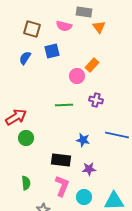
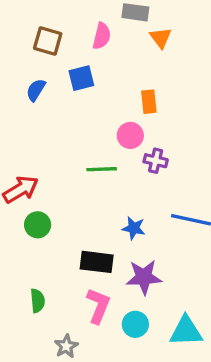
pink semicircle: (64, 26) -> (102, 36), turned -91
orange rectangle: (92, 65) -> (149, 102), turned -48
pink circle: (77, 76) -> (130, 135), moved
purple star: (89, 169) -> (144, 277), size x1.5

